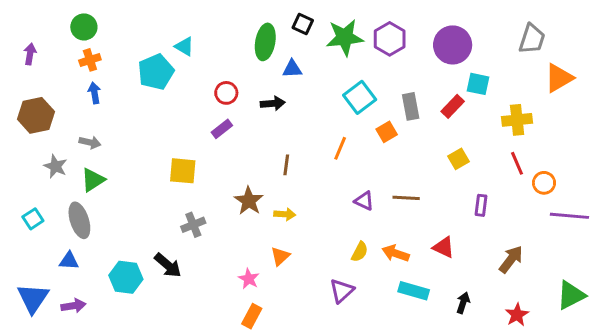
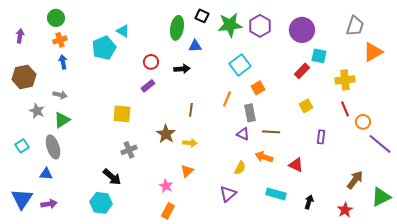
gray rectangle: (411, 106) -> (250, 113), moved
purple line: (569, 216) -> (380, 144), turned 35
orange arrow: (396, 253) -> (264, 157), moved
brown arrow: (511, 259) -> (355, 180), moved
cyan hexagon: (126, 277) -> (101, 203), moved

